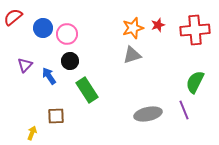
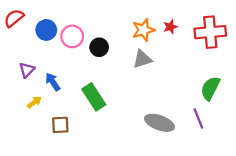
black circle: (70, 61) -> (99, 47), moved
gray ellipse: (148, 114) -> (160, 123), turned 32
yellow arrow: (32, 133) -> (34, 102), moved, turned 32

